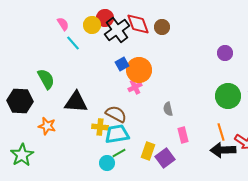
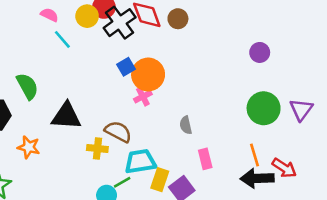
pink semicircle: (63, 24) -> (49, 15), turned -32
cyan trapezoid: (117, 134) -> (140, 161), moved

